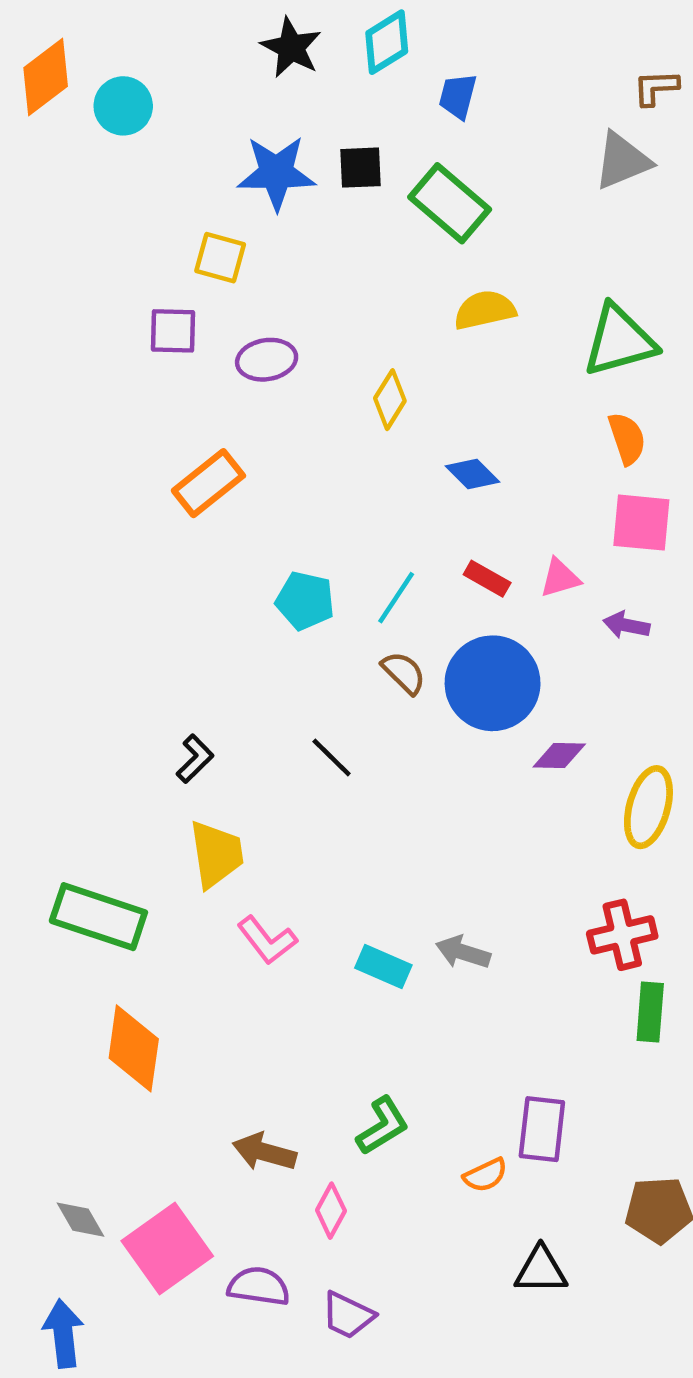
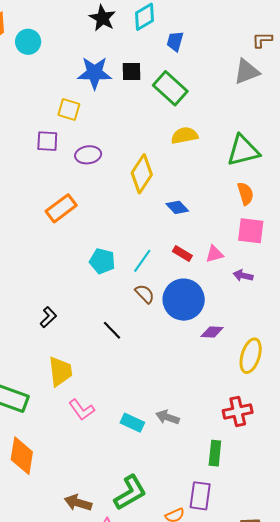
yellow diamond: (390, 400) -> (142, 174), size x1.5
black L-shape: (195, 759) -> (48, 317), moved
green rectangle: (650, 1012) -> (215, 453), moved
green L-shape: (383, 1126) -> (130, 493), size x1.4

